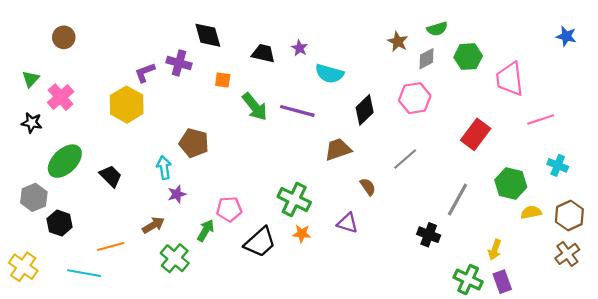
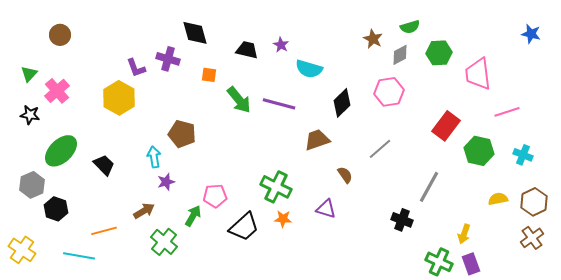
purple L-shape: (145, 73) -> (136, 68), turned -90
green hexagon: (511, 184) -> (479, 151), moved

